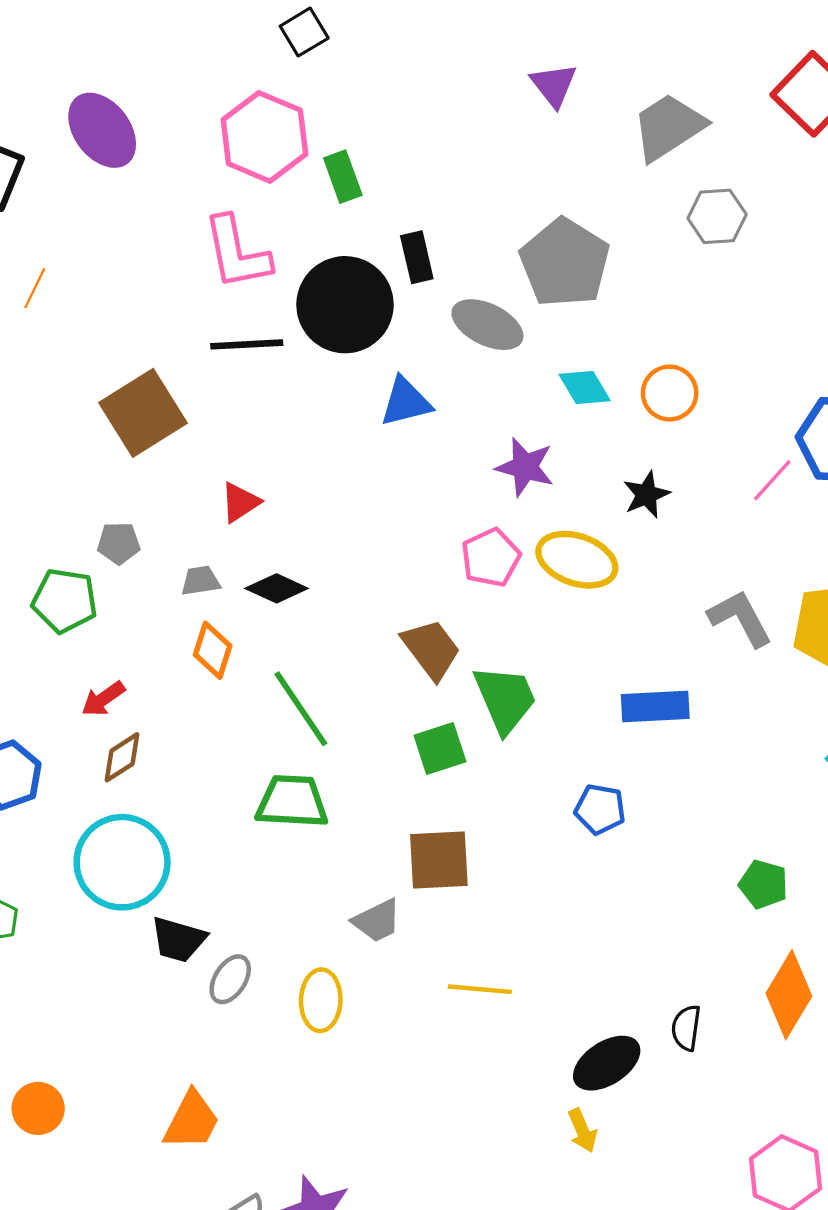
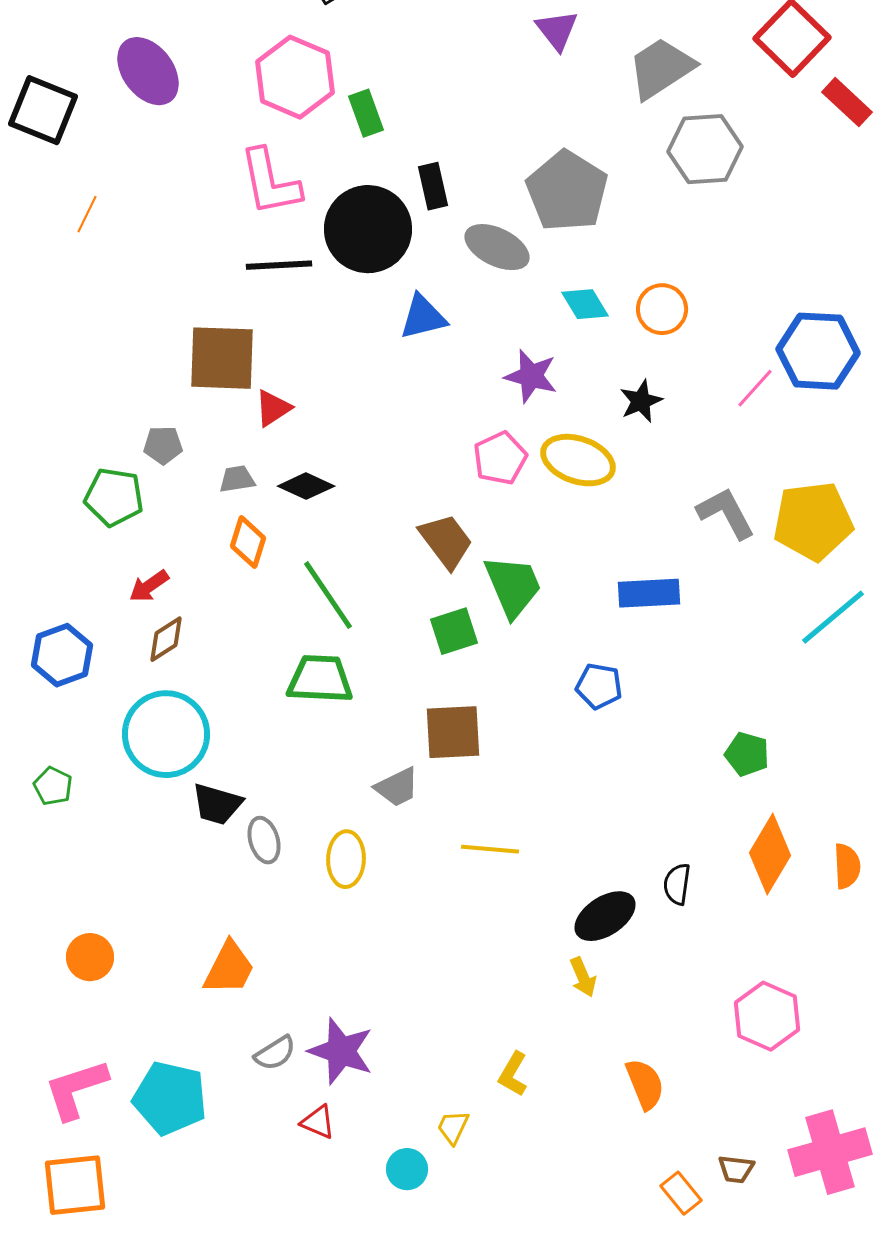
gray hexagon: (717, 216) -> (705, 149), size x1.4
brown square: (143, 413) -> (222, 358), moved, turned 34
gray ellipse: (230, 979) -> (264, 840), turned -48

